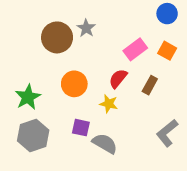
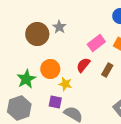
green star: (28, 97) -> (26, 79), moved
yellow star: (109, 104) -> (65, 84), moved

